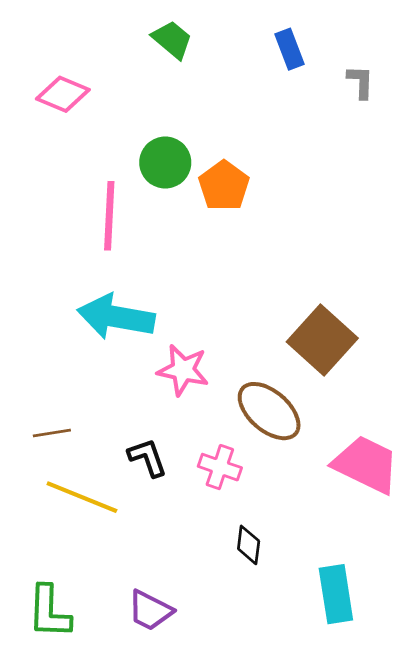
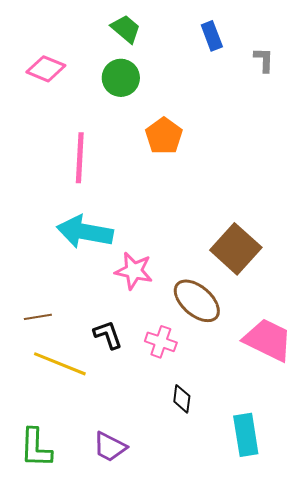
green circle: (165, 163) -> (121, 78), moved

